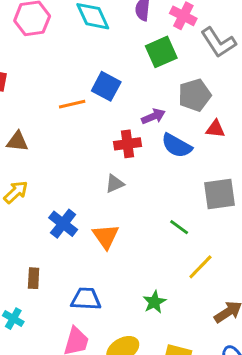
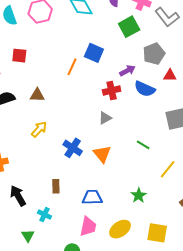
orange line: (72, 104) -> (72, 67), turned -48
green line: (179, 227) -> (143, 145), moved

